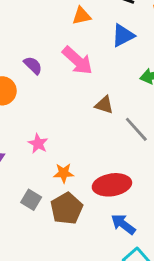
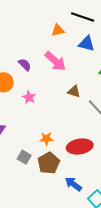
blue triangle: (123, 35) -> (87, 44), turned 42
pink star: (38, 144) -> (29, 97), moved
blue arrow: (123, 224) -> (73, 184), moved

